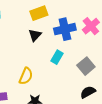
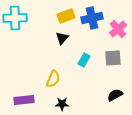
blue cross: (65, 29) -> (92, 18), moved
gray square: (86, 66) -> (113, 58), moved, turned 36

